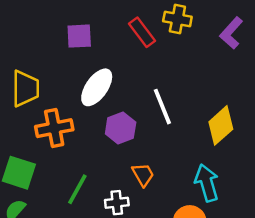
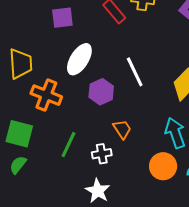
orange cross: (54, 128) -> (46, 95), turned 36

